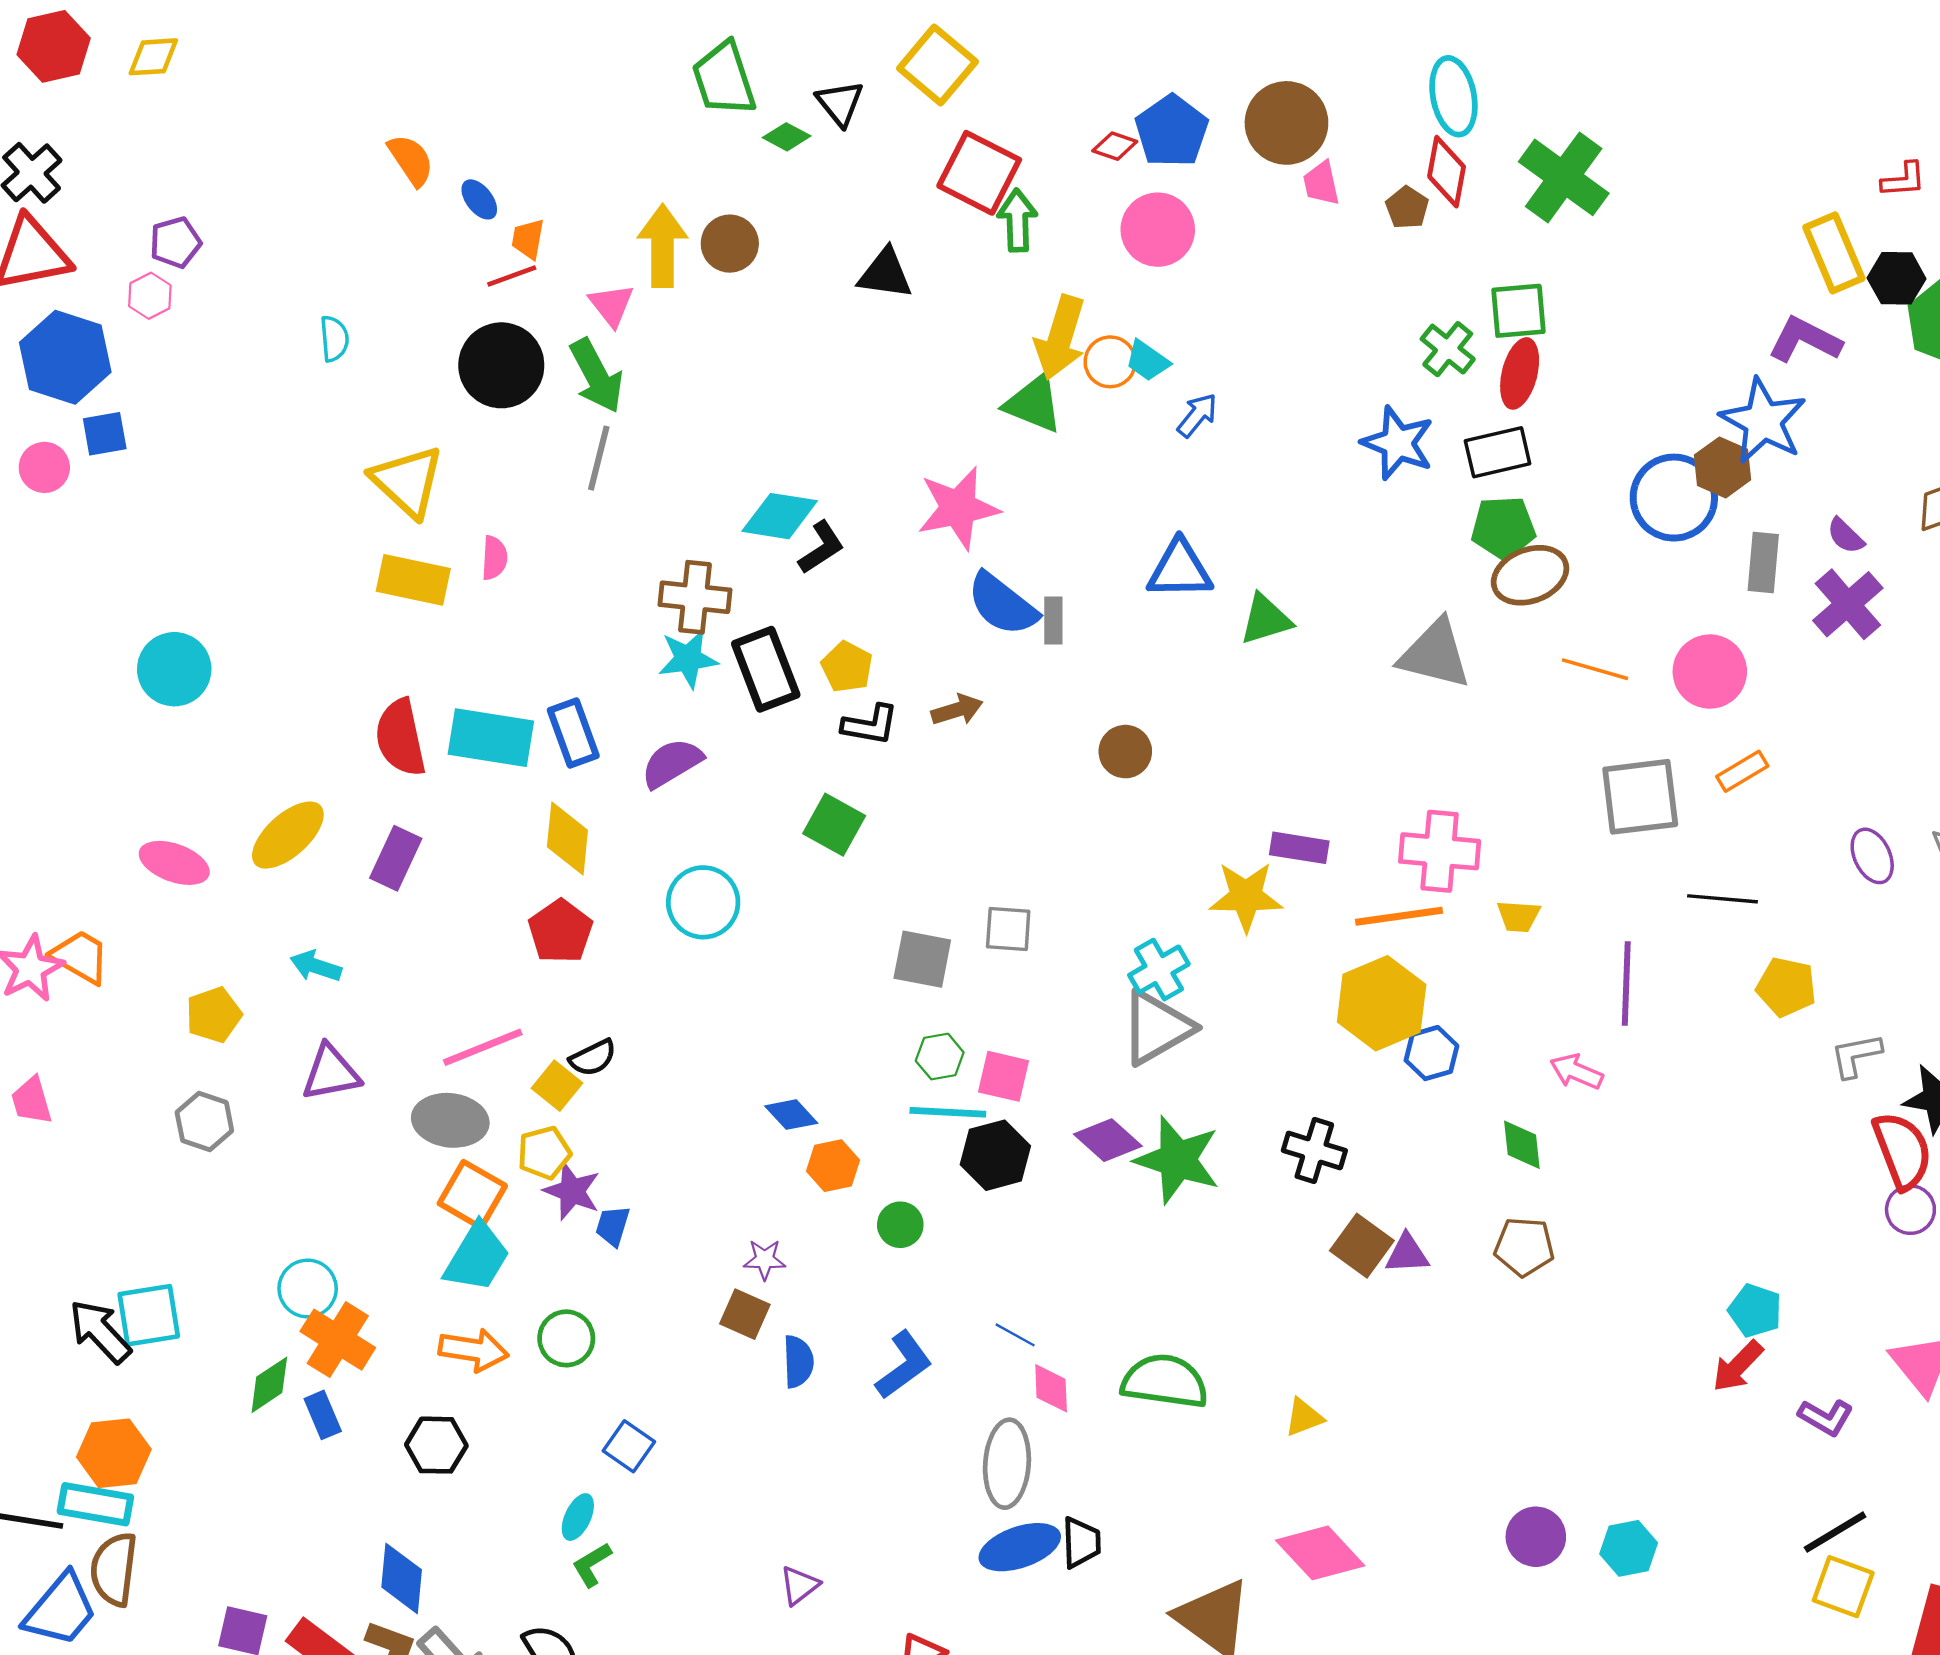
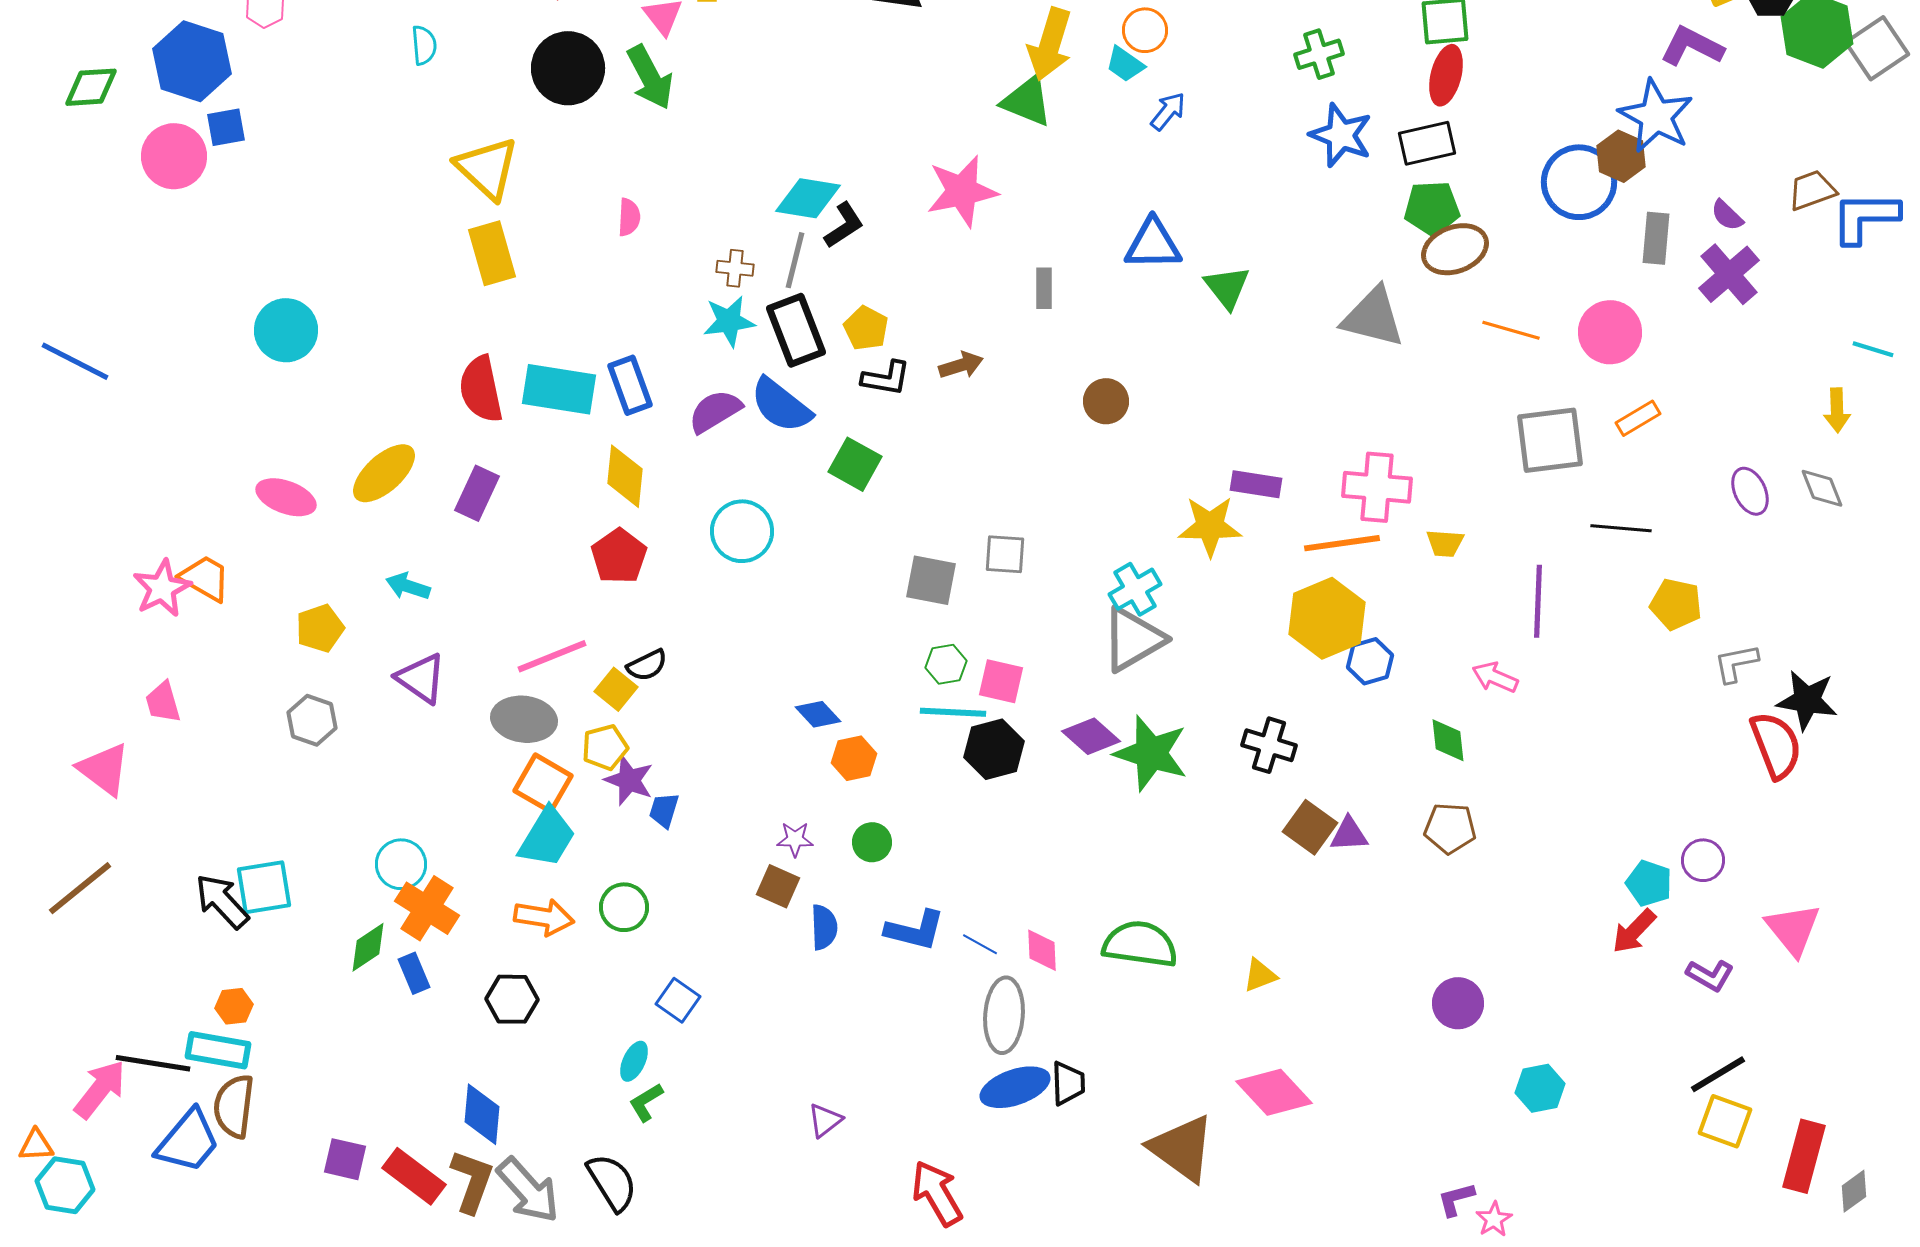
green cross: (1448, 349) -> (1319, 54), moved, turned 33
orange circle: (1110, 362) -> (1145, 30), moved
gray line: (599, 458) -> (795, 260), moved
pink circle: (44, 467) -> (174, 156), size x1.5
pink semicircle: (494, 558) -> (629, 217), moved
yellow rectangle: (413, 580) -> (492, 253), turned 62
brown cross: (695, 597) -> (735, 268), size x0.6
blue semicircle: (1002, 604) -> (781, 405), moved
green triangle: (1266, 619) -> (1227, 287), turned -51
purple triangle: (331, 1073) -> (421, 678), turned 46
purple circle: (1910, 1210) -> (1703, 860), moved
green circle: (900, 1225) -> (872, 842), moved
blue line: (1015, 1335) -> (980, 944), moved
blue L-shape: (904, 1365) -> (915, 930), turned 50
orange hexagon: (114, 1453) -> (234, 1006), size x0.6
purple circle: (1536, 1537) -> (1458, 1003), moved

